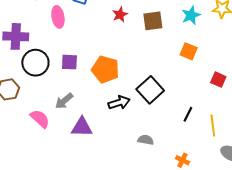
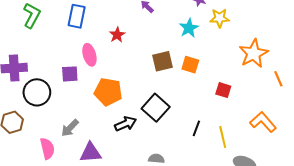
pink ellipse: (58, 17) -> (89, 55), moved
brown square: (153, 21) -> (162, 61), moved
purple square: (69, 62) -> (70, 74), moved
pink semicircle: (40, 119) -> (47, 149), turned 40

